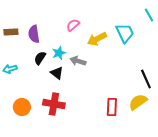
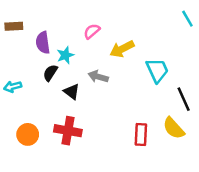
brown rectangle: (11, 32) -> (14, 26), moved
cyan trapezoid: (125, 33) -> (157, 70), moved
cyan star: (59, 53) -> (65, 55), moved
yellow semicircle: (138, 102) -> (174, 128), turned -96

